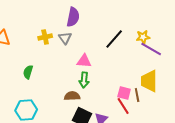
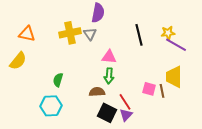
yellow cross: (45, 37) -> (70, 33), size x1.5
black line: (114, 39) -> (139, 35), turned -55
green semicircle: (28, 72) -> (58, 80), moved
red line: (123, 106) -> (125, 102), moved

